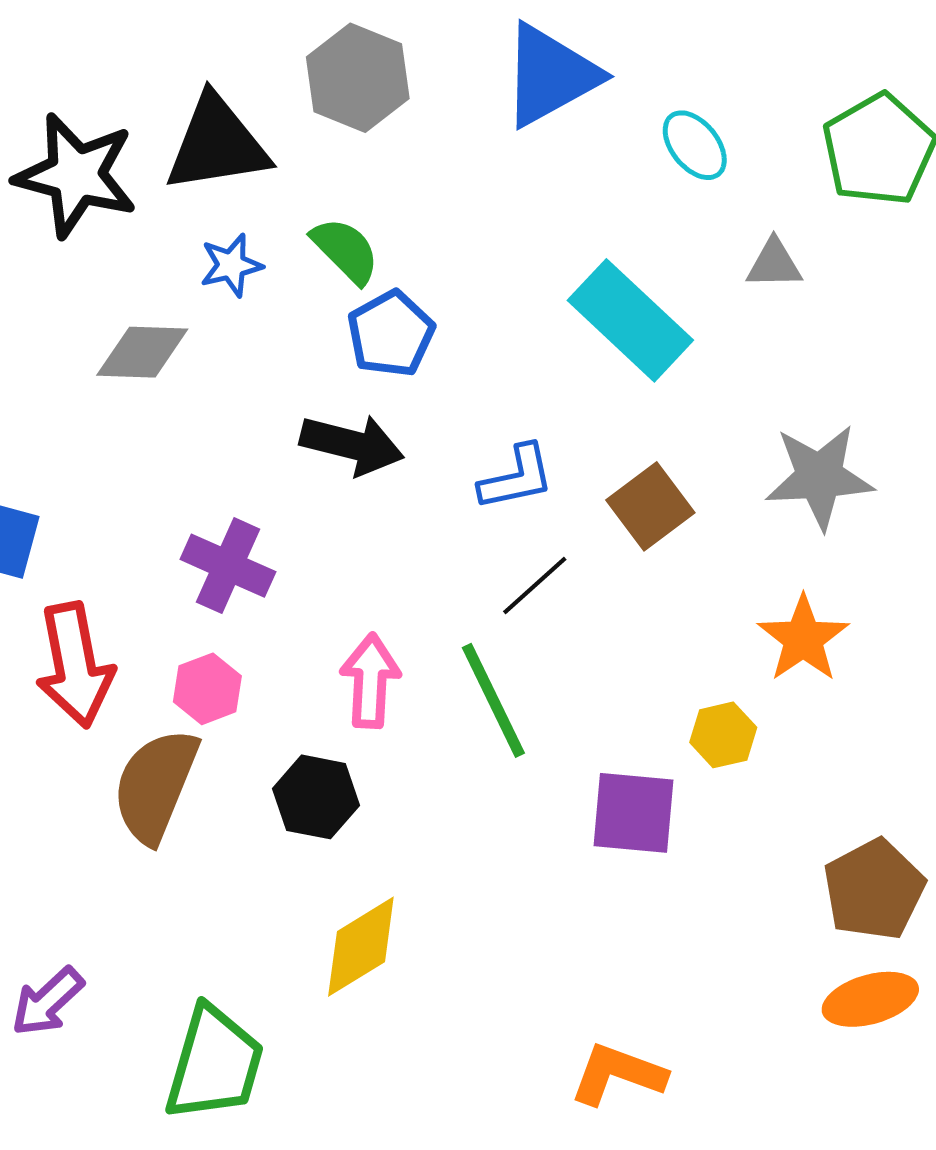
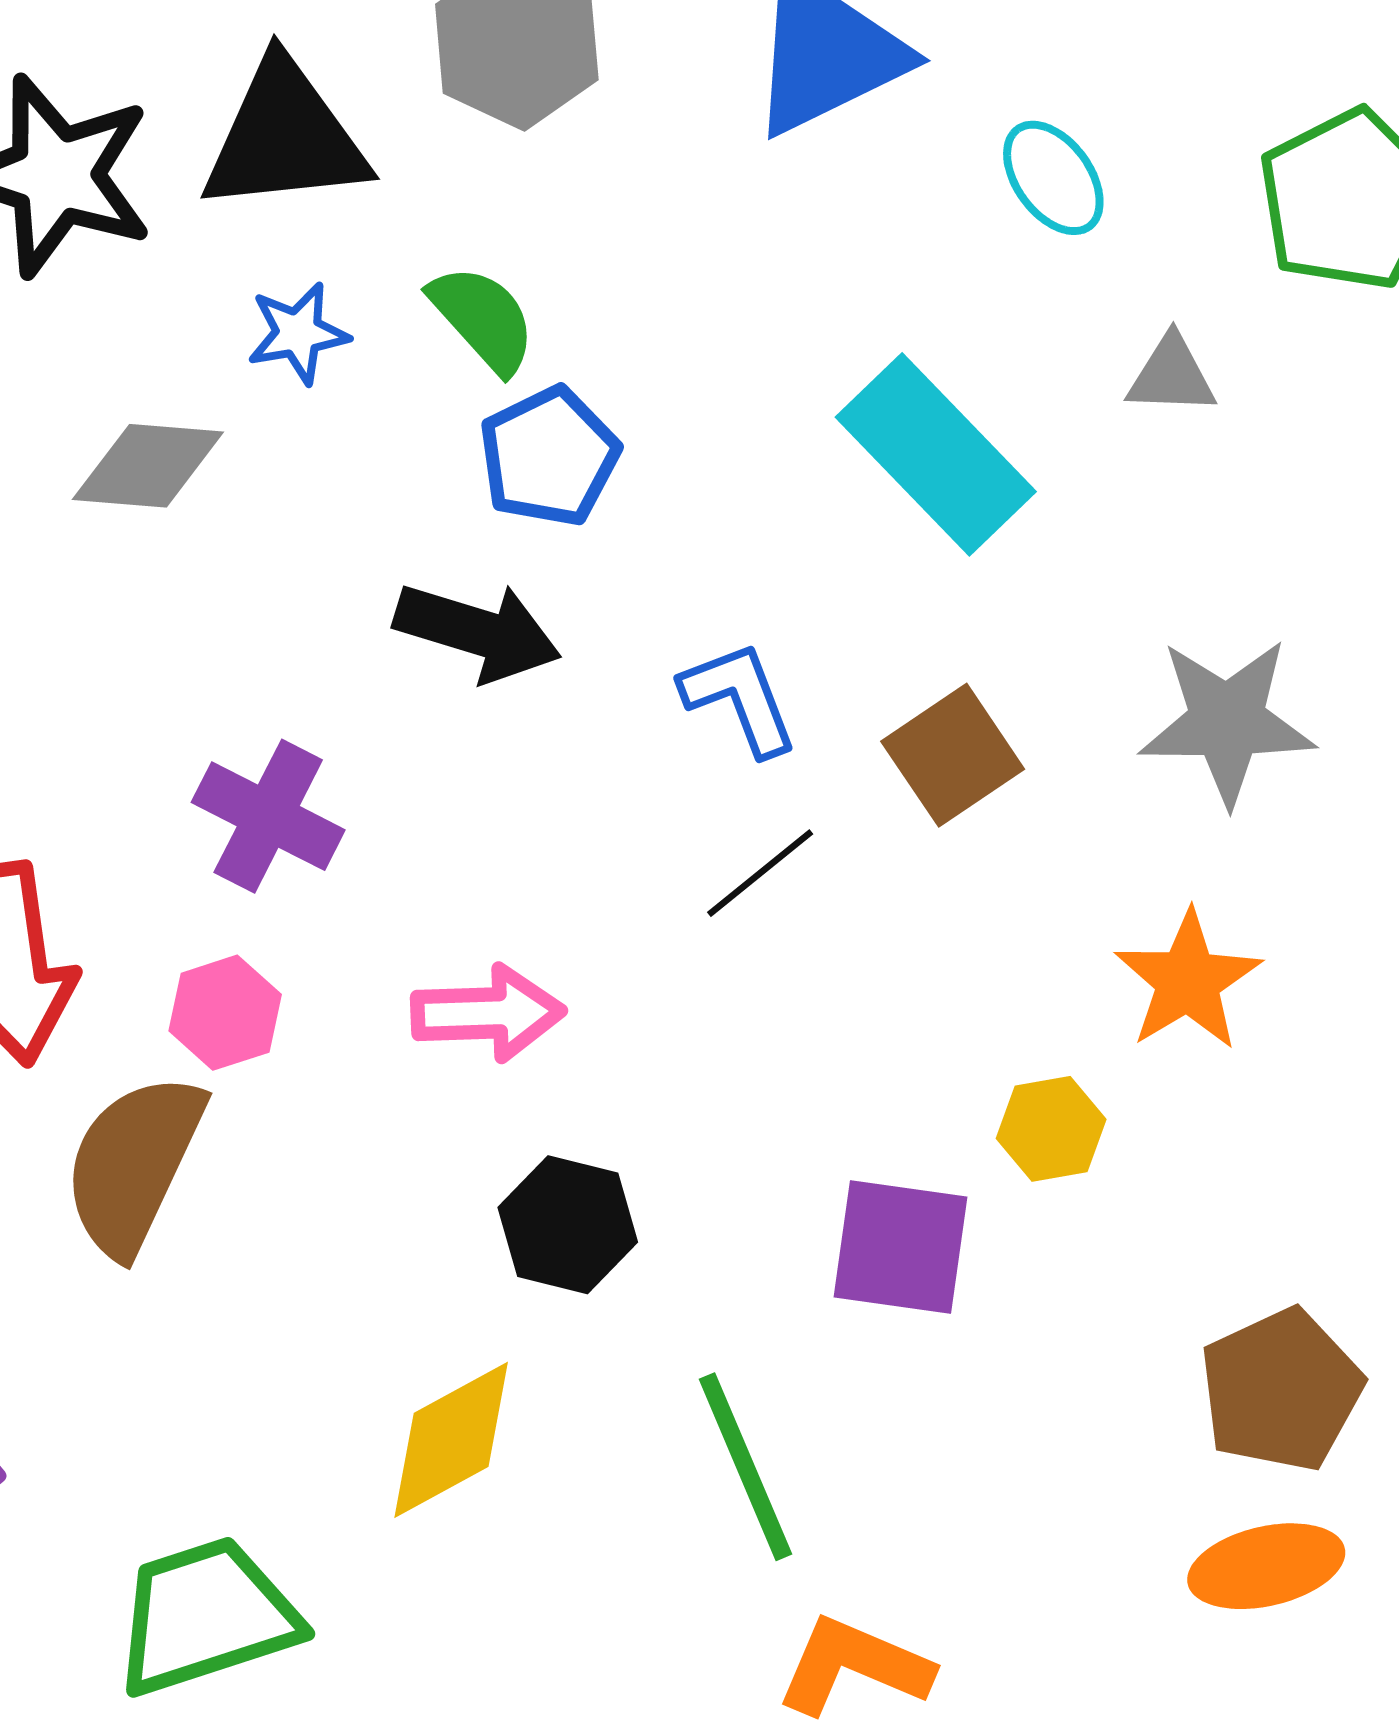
blue L-shape: (516, 478) -> (740, 698), turned -102
pink arrow: (370, 681) -> (488, 1013), turned 82
green line: (493, 700) -> (745, 1467), moved
black hexagon: (316, 797) -> (568, 1225), moved
green trapezoid: (214, 1064) -> (206, 1616), turned -127

